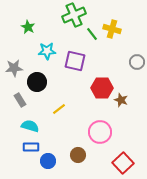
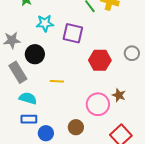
gray circle: (137, 62) -> (132, 53), moved
gray rectangle: (20, 100) -> (18, 72), size x1.5
brown star: (121, 100) -> (119, 95), moved
yellow line: (59, 109) -> (57, 81), turned 40

